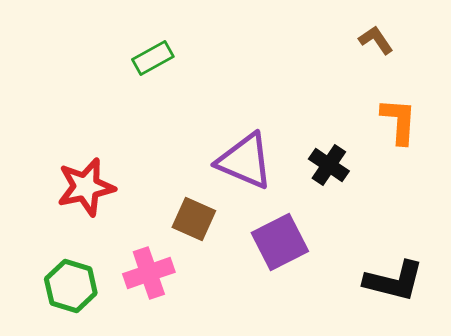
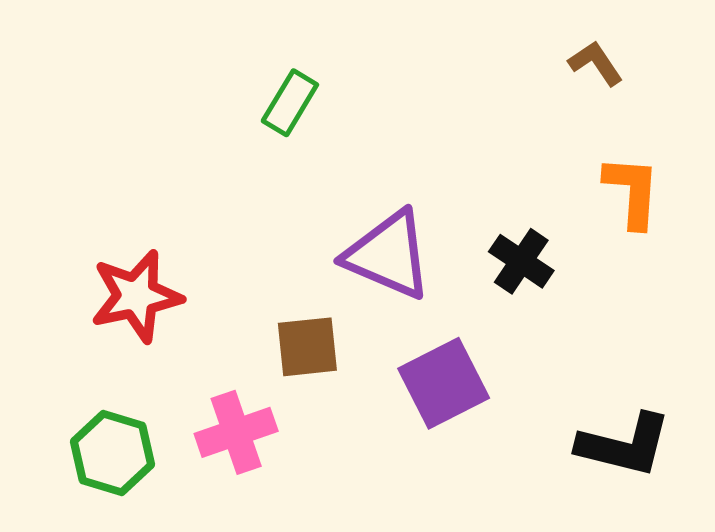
green rectangle: (153, 58) -> (290, 103), moved, turned -30
brown square: (194, 219) -> (307, 347), turned -30

